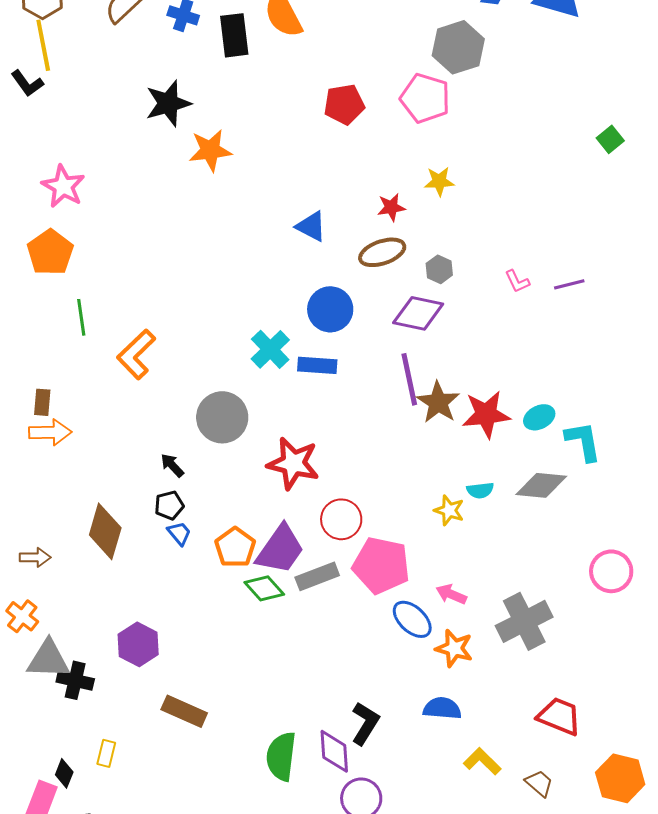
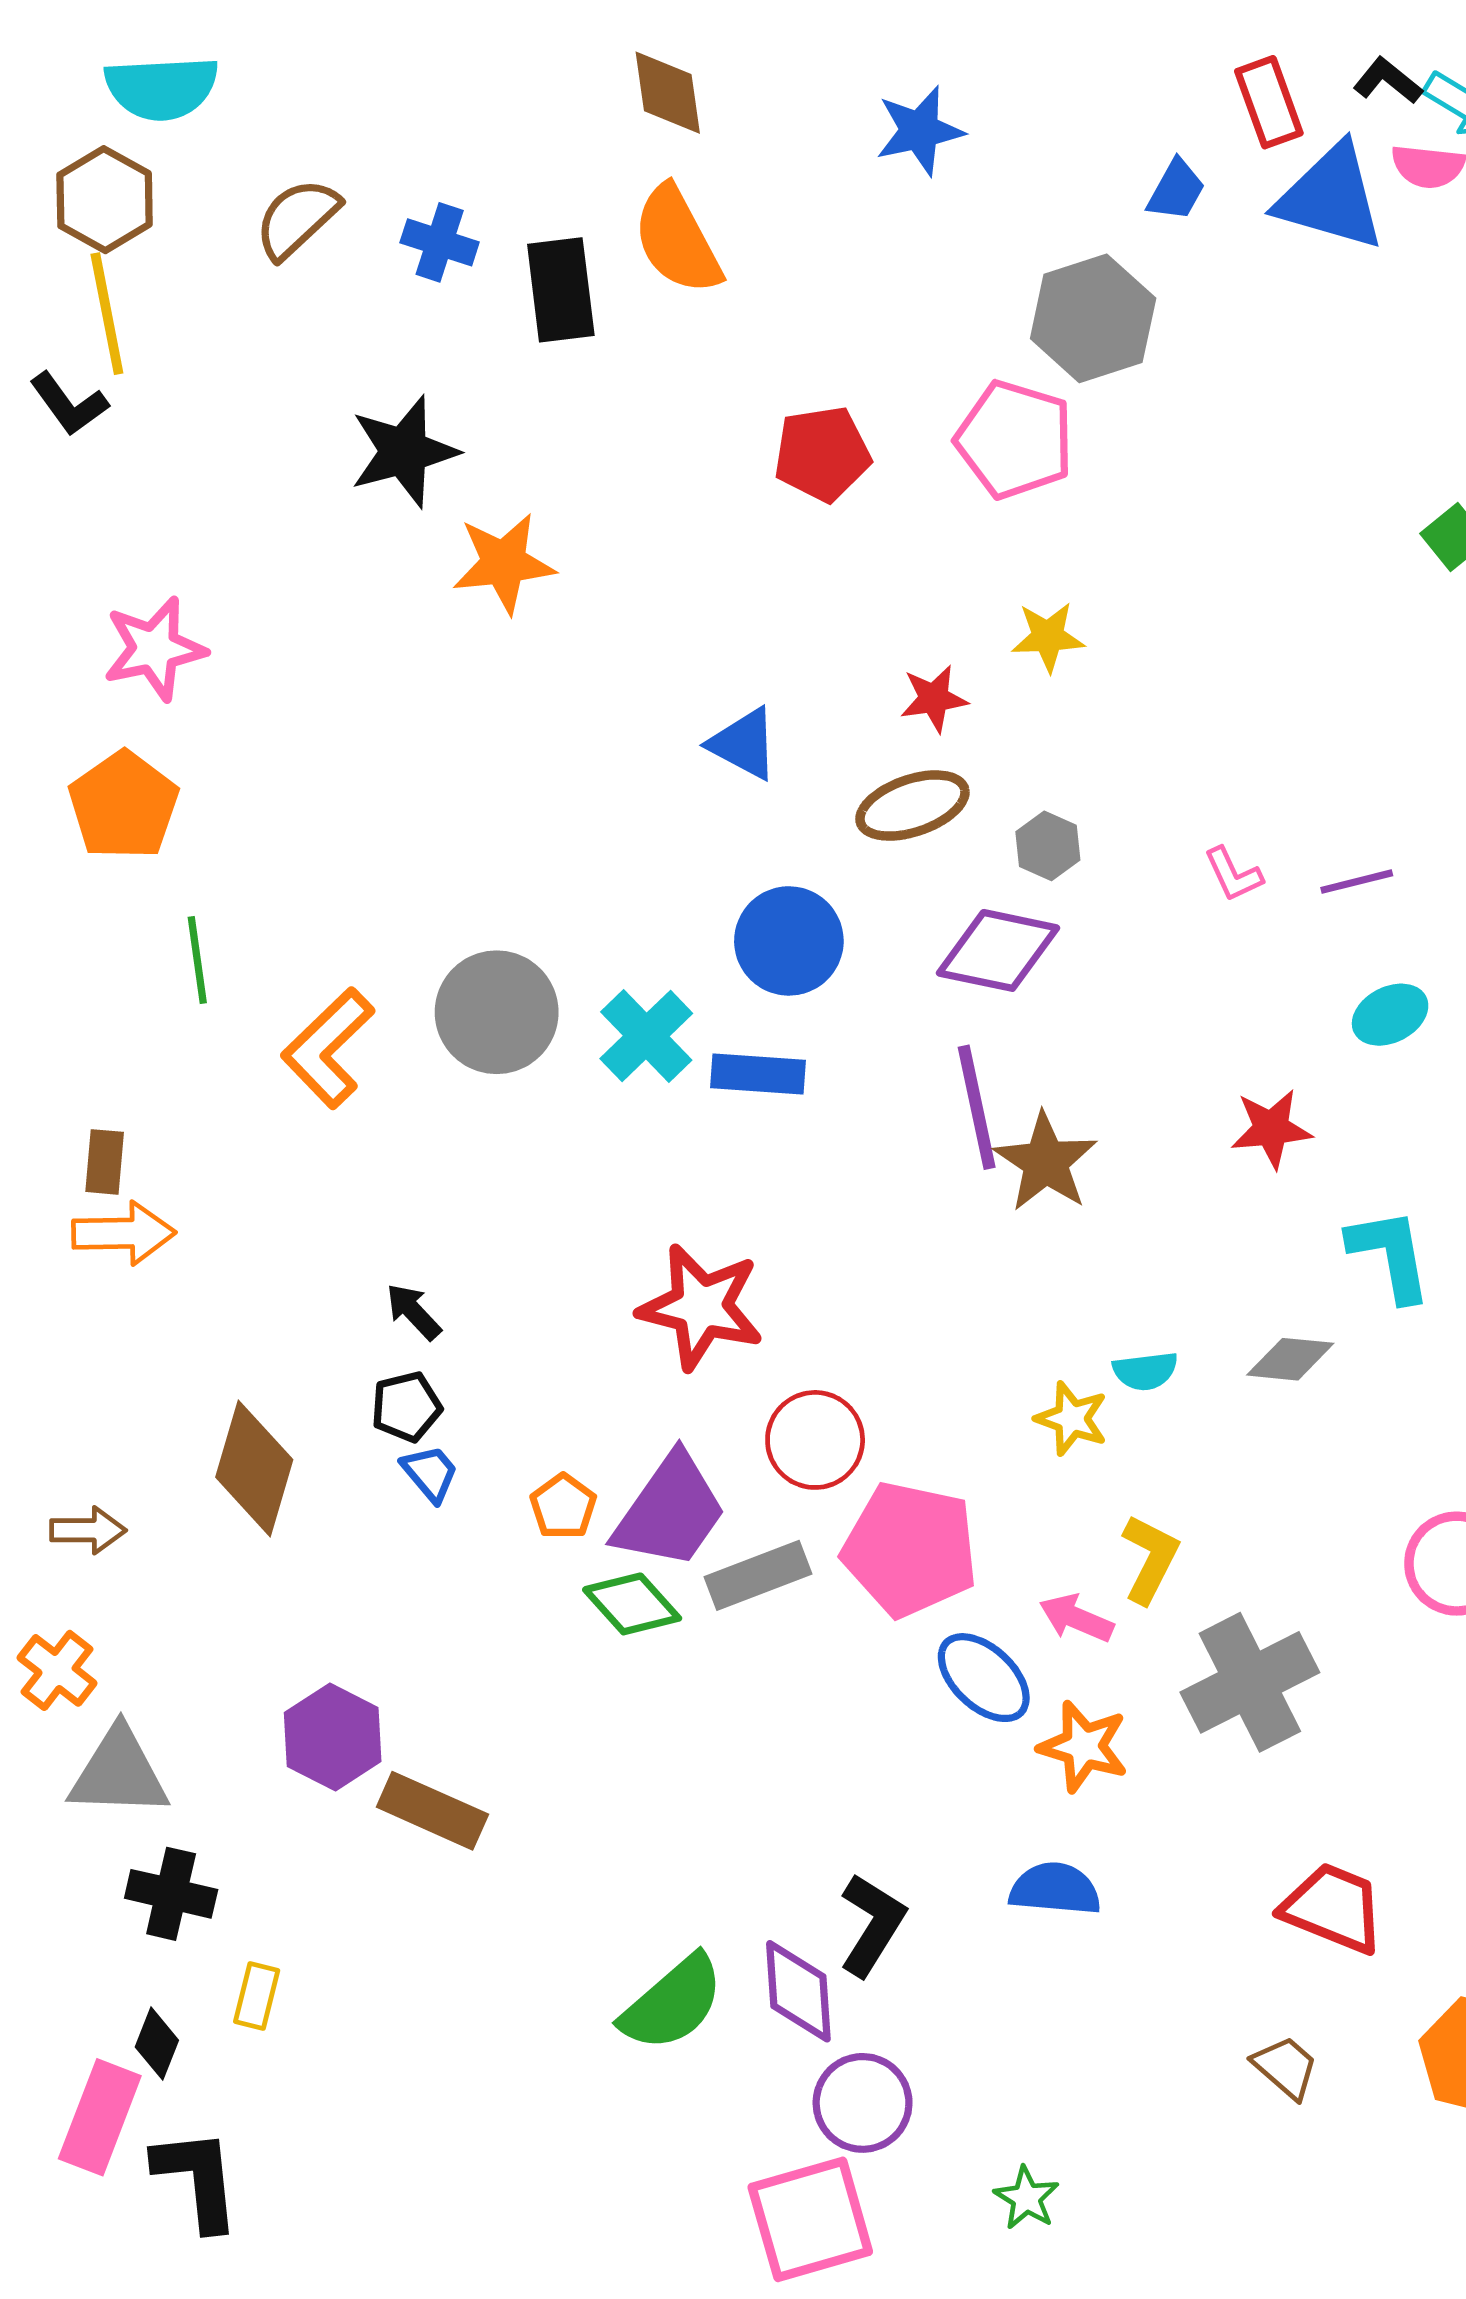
pink star: (63, 186) -> (154, 649), turned 30
red star: (486, 414) -> (1271, 1129), moved, size x0.7
gray circle: (222, 417) -> (497, 1012), moved
cyan ellipse: (539, 417) -> (1390, 1015), moved
gray diamond: (541, 485) -> (1290, 1359), size x0.7
orange pentagon: (235, 547) -> (563, 1507), size x0.7
black cross: (75, 680) -> (171, 1894), moved
brown rectangle: (184, 711) -> (432, 1811), moved
green semicircle: (281, 756) -> (672, 2003), turned -138
yellow L-shape: (482, 761) -> (1150, 1559), moved, turned 72

